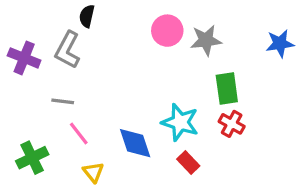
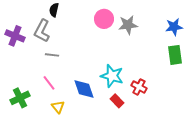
green rectangle: (227, 88) -> (175, 55), moved
gray line: (63, 101) -> (52, 55), moved
red cross: (232, 124) -> (139, 87), moved

